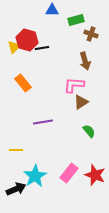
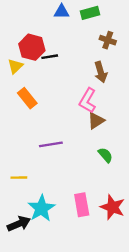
green rectangle: (76, 20) -> (90, 13), moved
yellow triangle: (14, 47) -> (15, 66), moved
pink L-shape: (74, 85) -> (88, 101), turned -65
pink rectangle: (69, 173) -> (82, 205), turned -48

